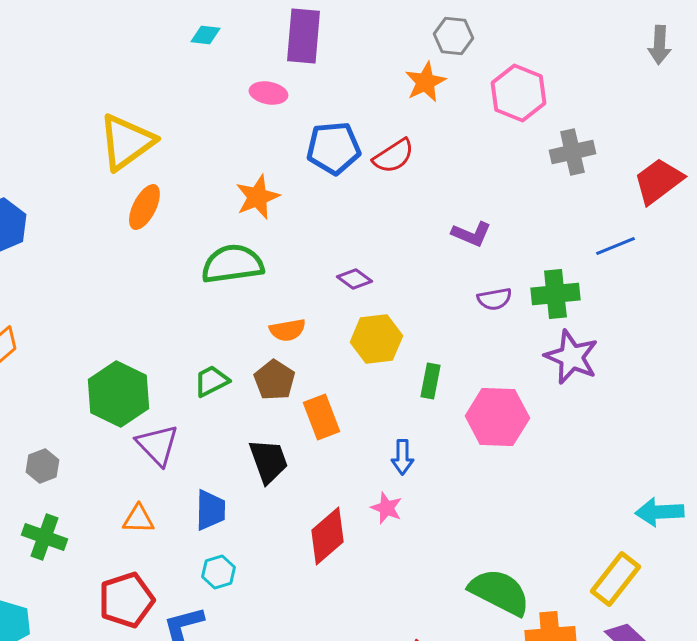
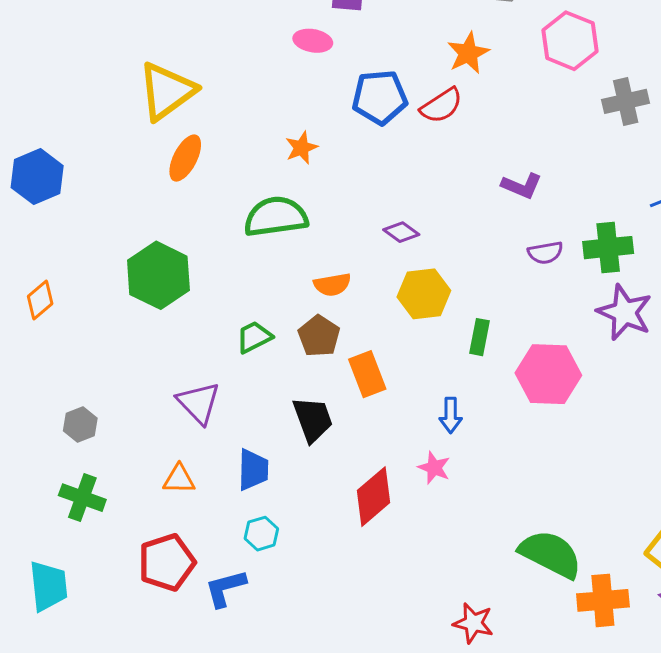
orange star: (425, 82) -> (468, 53), moved
orange star: (257, 197) -> (301, 148), size x0.7
green hexagon: (118, 394) -> (158, 275), moved

